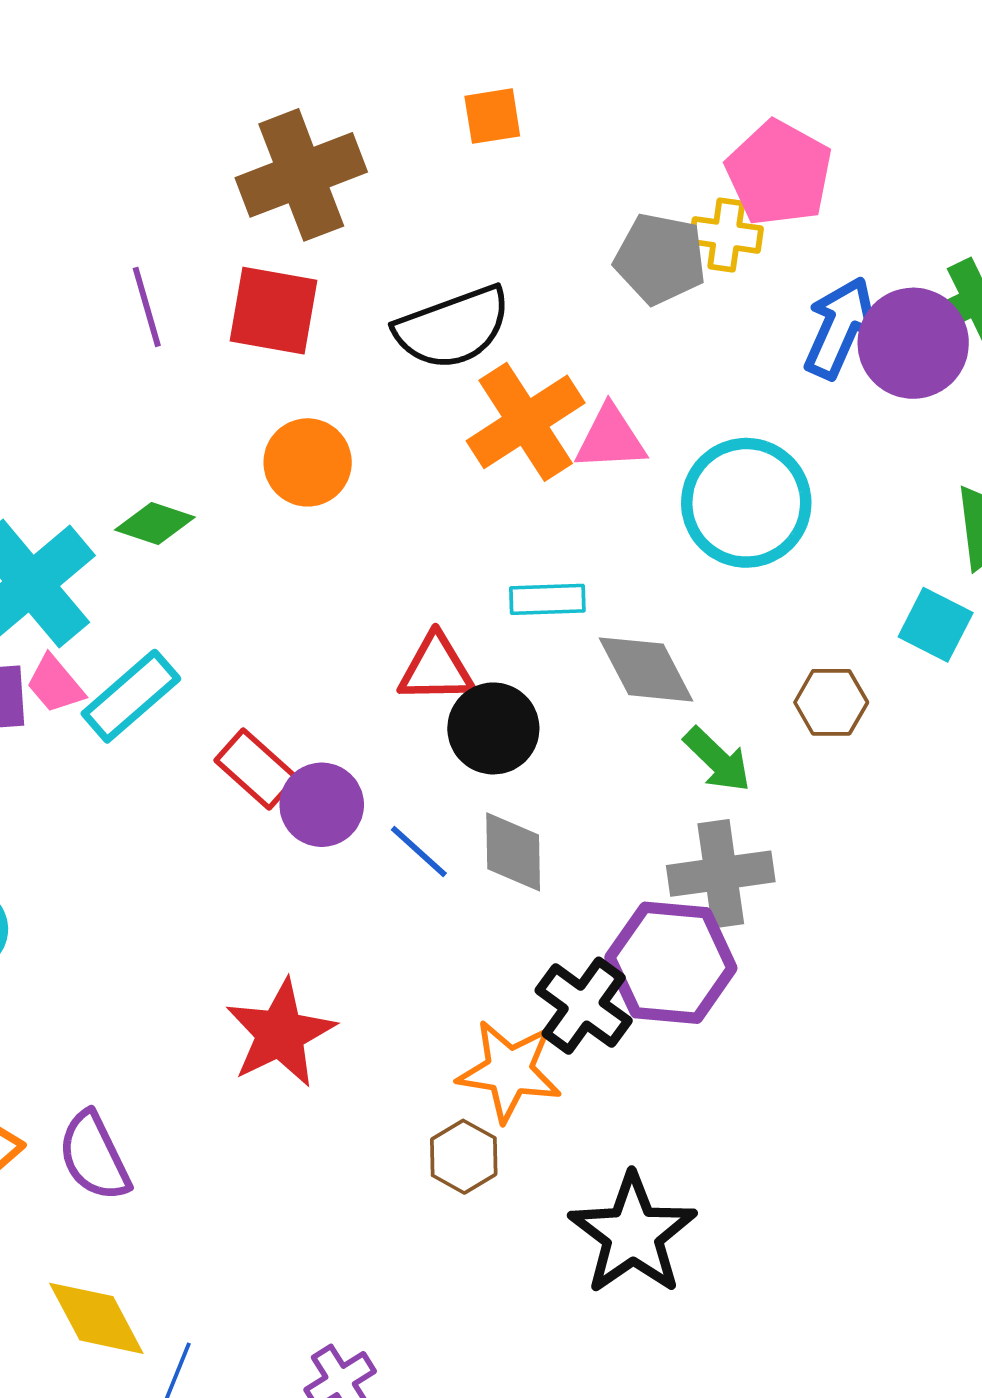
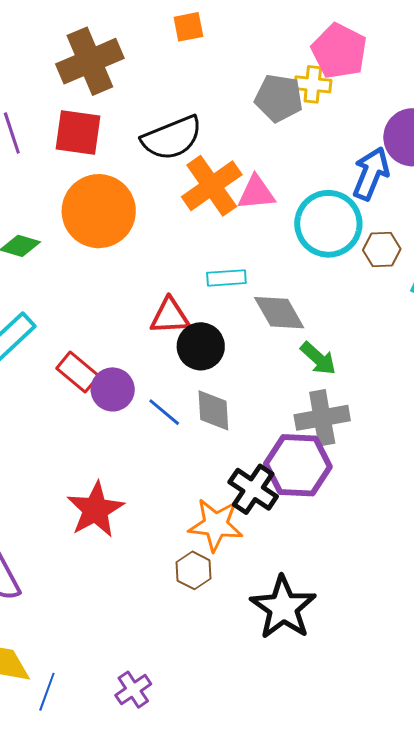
blue arrow: (840, 328) -> (371, 174), moved
orange circle: (308, 462) -> (99, 211), size x1.6
brown hexagon: (831, 702) -> (382, 249), moved

